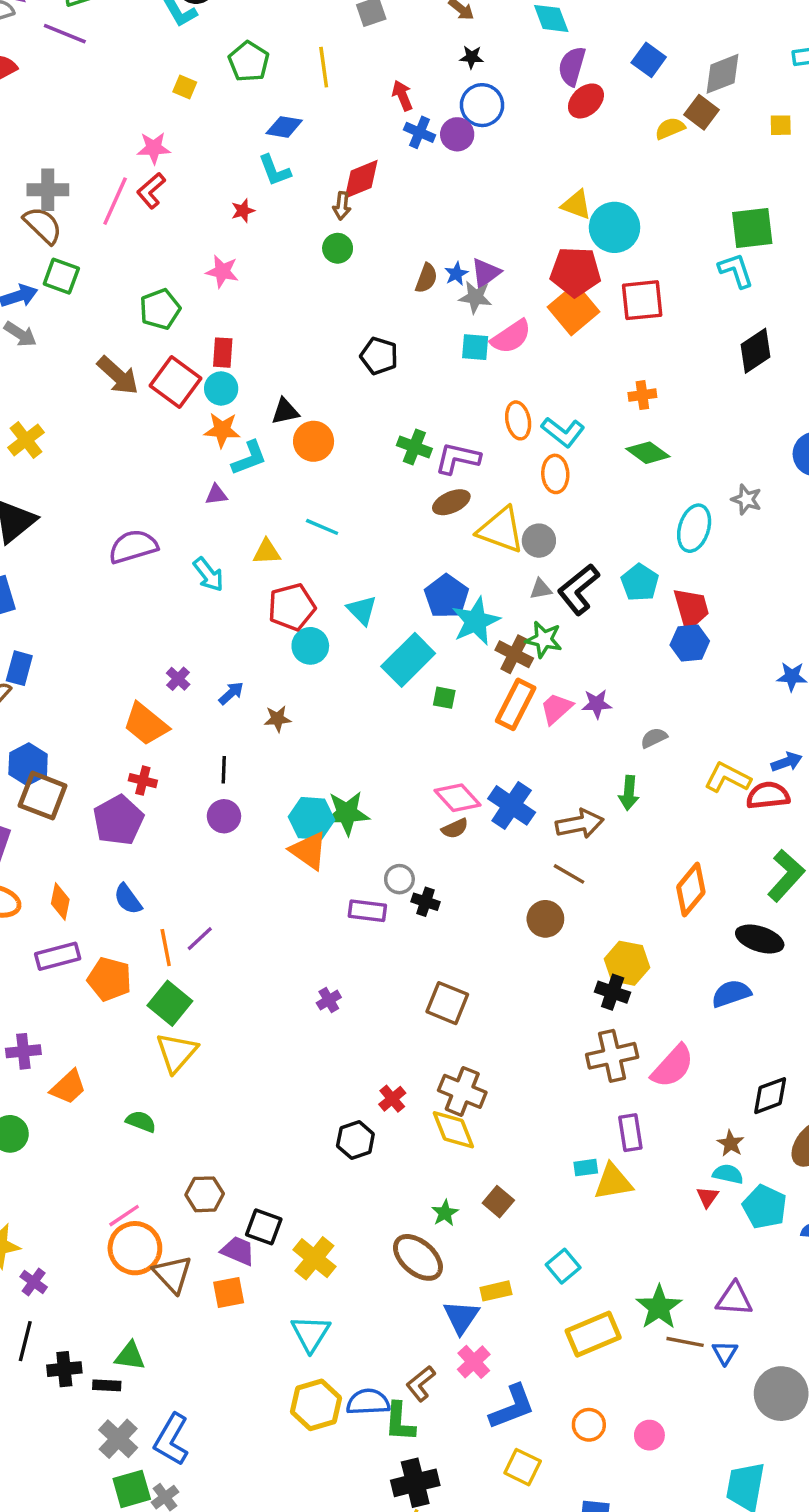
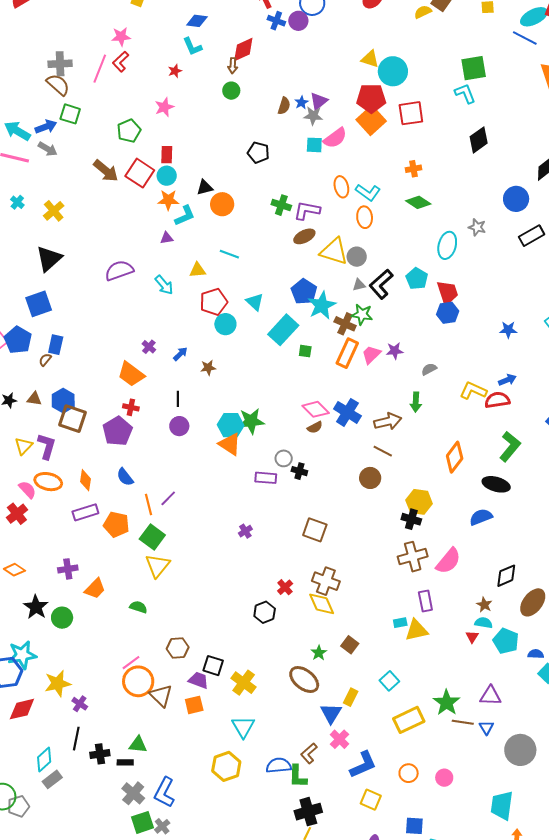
pink star: (222, 271) -> (164, 107), turned -30
yellow rectangle: (496, 1291) -> (351, 697), turned -48
yellow hexagon: (316, 1405) -> (226, 766), moved

